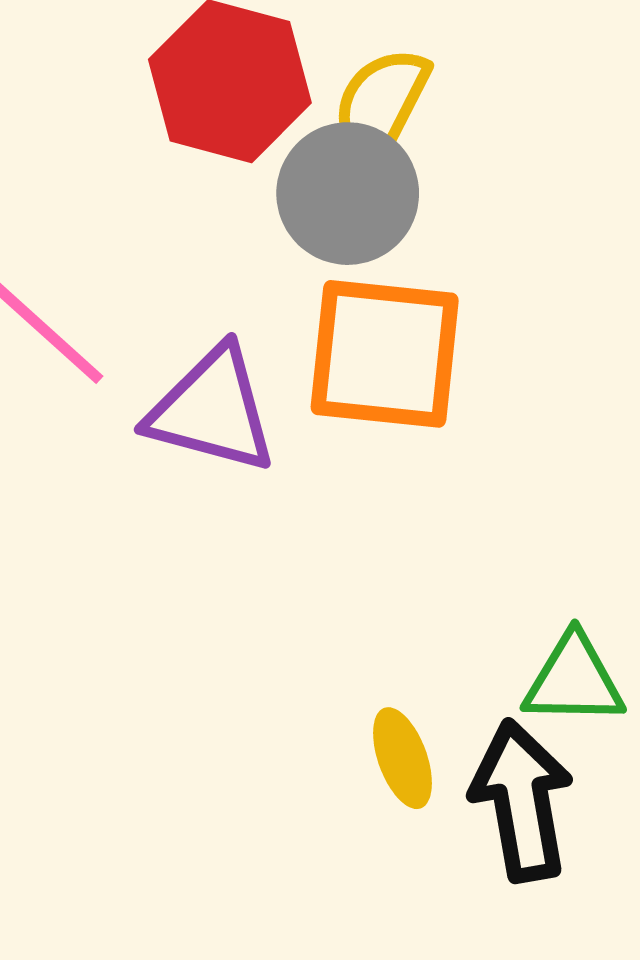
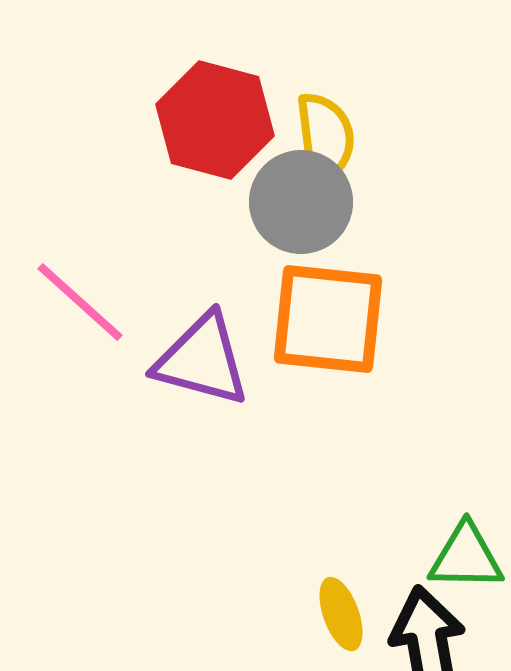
yellow semicircle: (381, 106) -> (325, 138), turned 146

